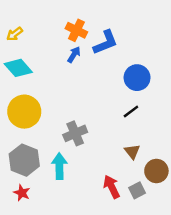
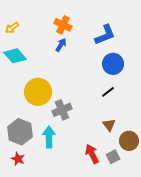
blue L-shape: (105, 42) -> (105, 35), moved
yellow circle: (24, 112) -> (38, 92), moved

